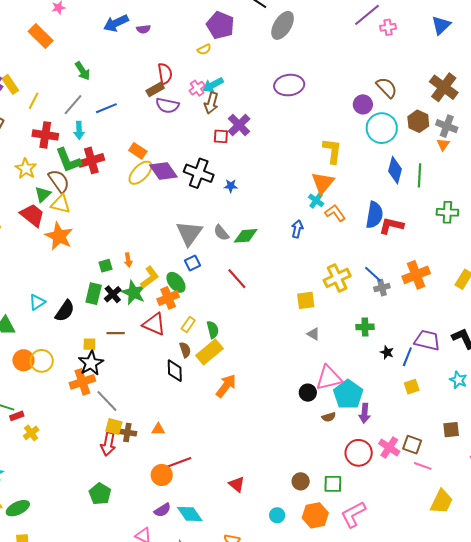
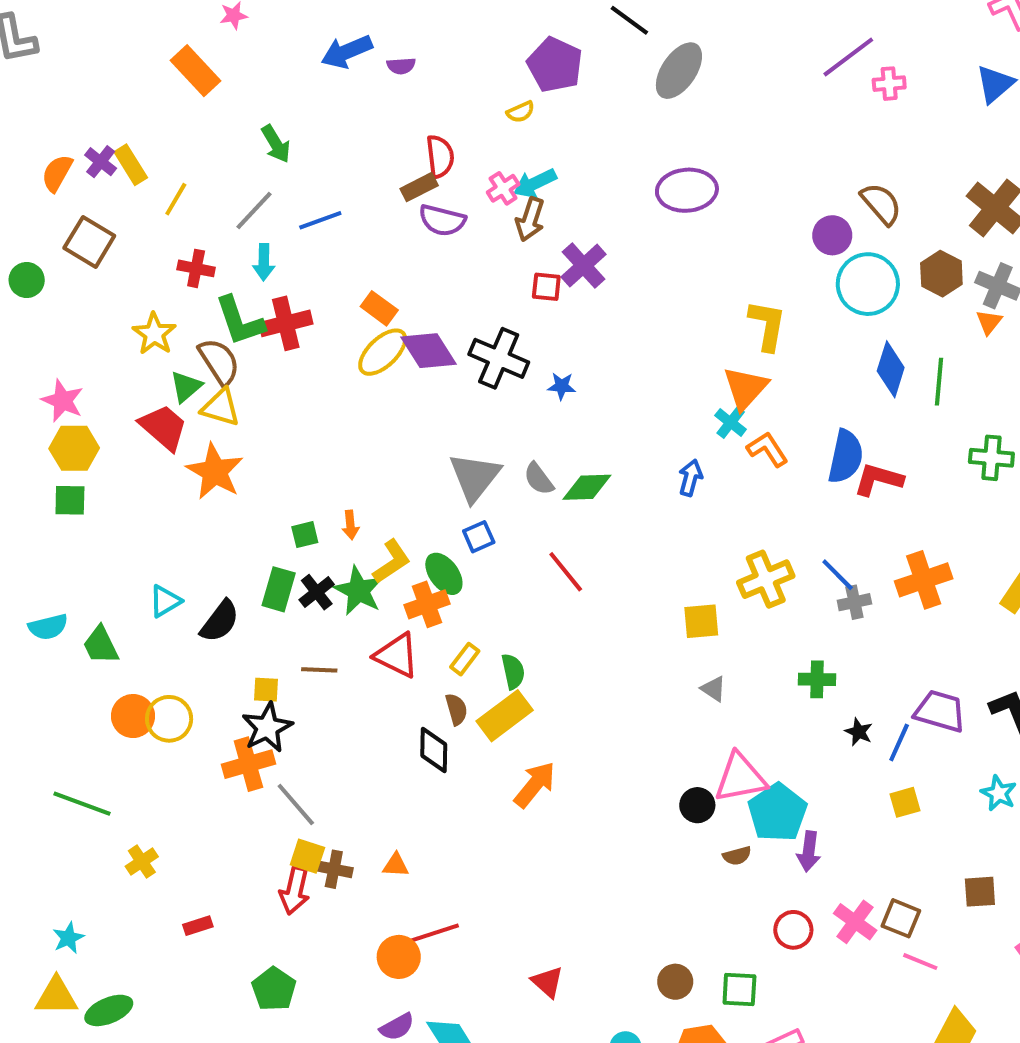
red cross: (45, 135) -> (196, 268), size x0.7
red rectangle: (17, 416) -> (198, 926), moved
red circle: (359, 453) -> (793, 930), size x0.7

